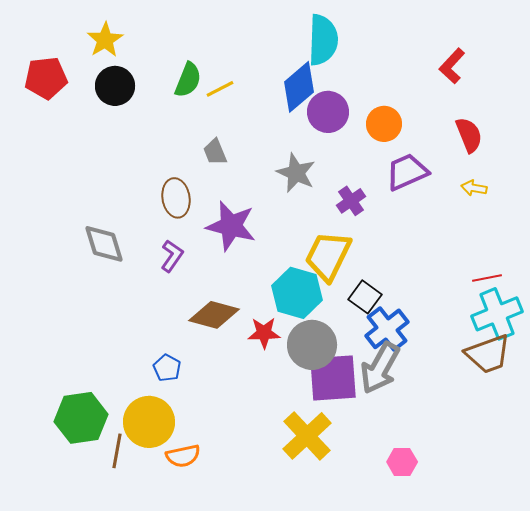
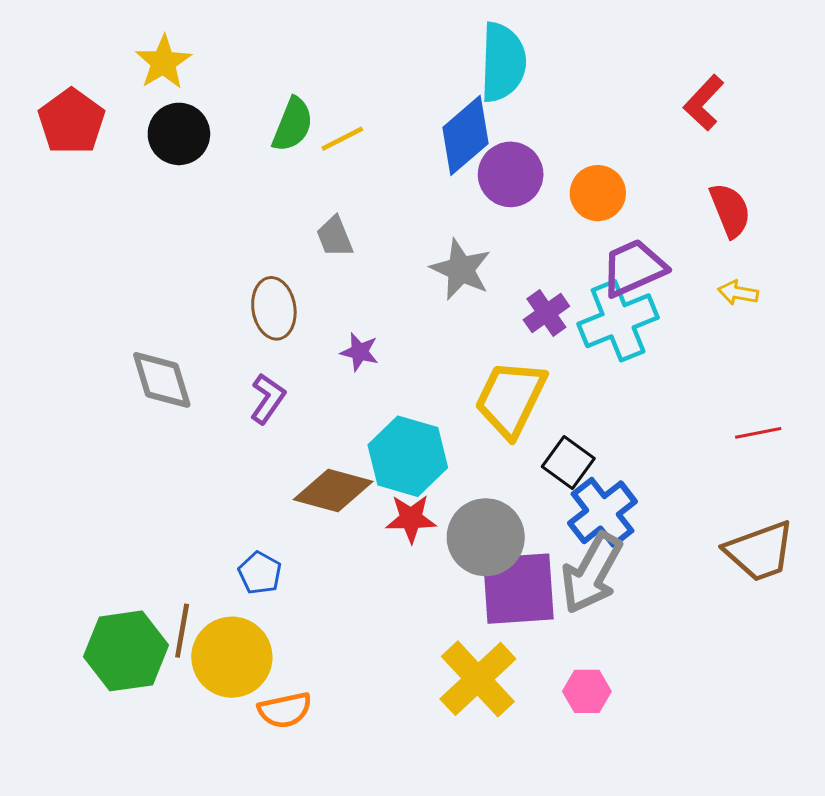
red pentagon: (46, 78) -> (71, 121), turned -30
purple star: (231, 226) -> (360, 352), size x0.5
cyan hexagon: (297, 293) -> (408, 456), moved
cyan cross: (497, 314) -> (618, 321), moved
brown line: (117, 451) -> (182, 631), moved
pink hexagon: (402, 462) -> (587, 691), moved

